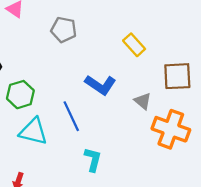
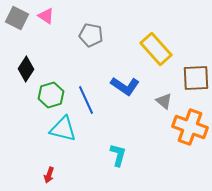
yellow rectangle: (134, 45) -> (156, 49), size x1.5
blue line: (71, 116) -> (86, 100), moved

